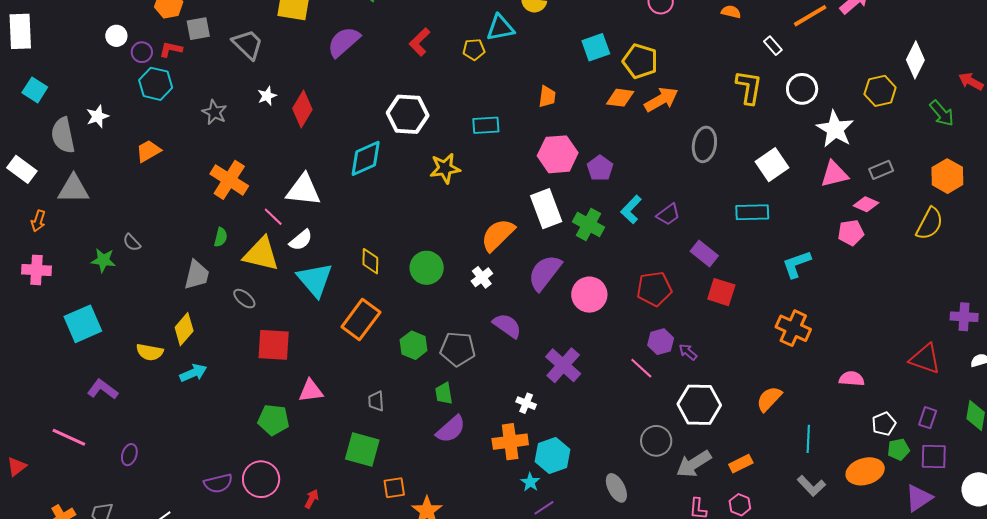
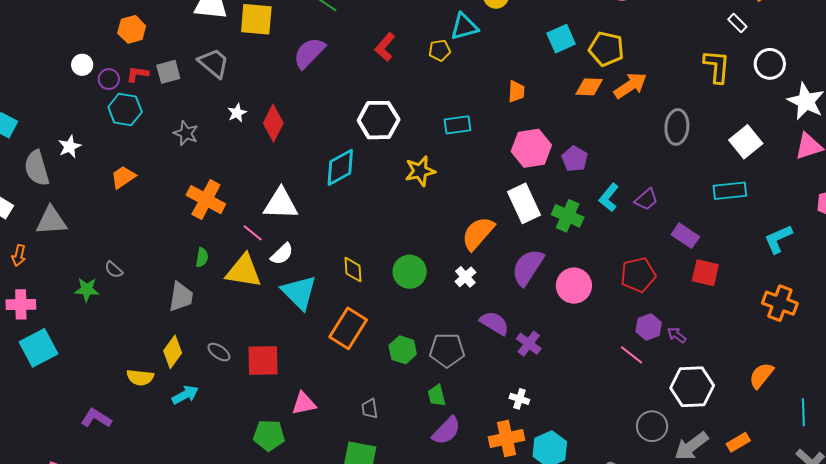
gray square: (198, 29) -> (168, 72), moved
gray ellipse: (244, 299) -> (219, 352), moved
cyan square: (83, 324) -> (38, 348), moved
purple cross: (563, 365) -> (529, 344), moved, size x0.7

